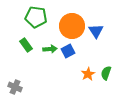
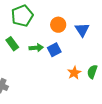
green pentagon: (36, 17) -> (22, 16), turned -30
orange circle: (72, 26) -> (58, 25), size x0.6

